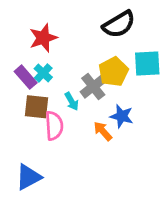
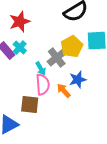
brown square: (36, 107) -> (30, 105), moved
blue star: (122, 116) -> (78, 80), turned -30
pink semicircle: (54, 126) -> (43, 85), moved

